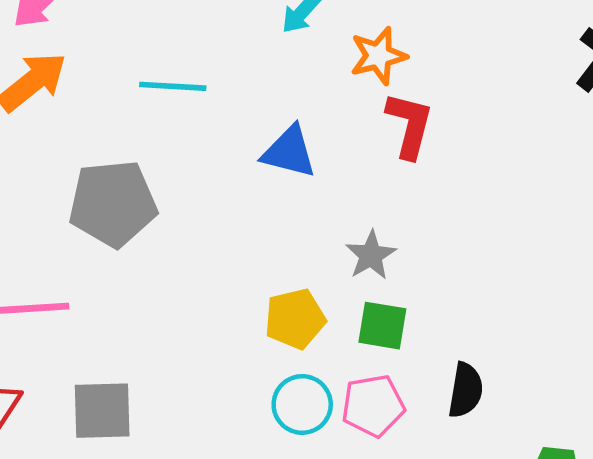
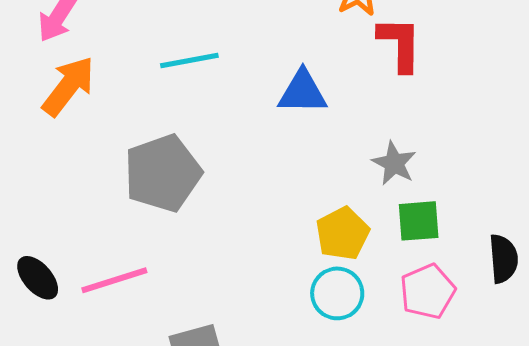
cyan circle: (302, 404) -> (337, 293), moved

